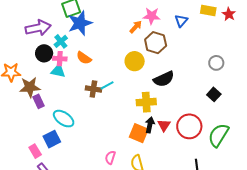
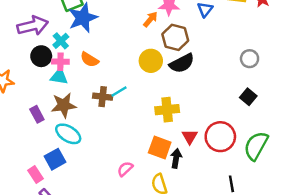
black semicircle: (164, 79) -> (182, 63), moved
brown star: (30, 87) -> (64, 105), moved
black arrow: (150, 125) -> (176, 158), moved
pink semicircle: (110, 158) -> (125, 169), moved, turned 32

